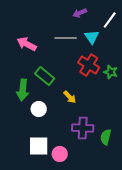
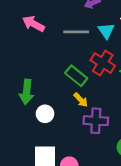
pink arrow: (27, 44) -> (33, 24), moved
green rectangle: (45, 76) -> (76, 76), moved
purple cross: (83, 128) -> (96, 121), moved

